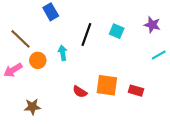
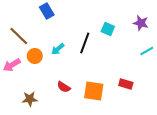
black line: (86, 34) -> (85, 43), moved
cyan arrow: (63, 53) -> (58, 49), turned -120
orange square: (107, 85) -> (94, 91), moved
red semicircle: (80, 92) -> (64, 87), moved

